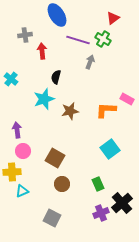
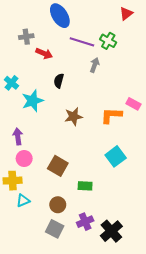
red triangle: (113, 18) -> (126, 14), moved
red arrow: (42, 51) -> (44, 53), turned 119
cyan star: (44, 99) -> (33, 101), moved
brown circle: (62, 184) -> (58, 205), moved
green rectangle: (98, 184) -> (85, 186), moved, turned -64
black cross: (122, 203) -> (111, 231), moved
purple cross: (101, 213) -> (85, 222), moved

